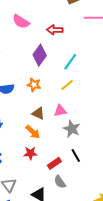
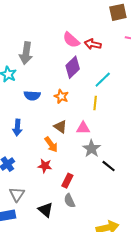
pink semicircle: (21, 22) -> (71, 40), moved
yellow line: (67, 85) -> (95, 103), turned -56
black line: (76, 156) -> (109, 166), moved, turned -32
red rectangle: (54, 163) -> (67, 181), turned -40

